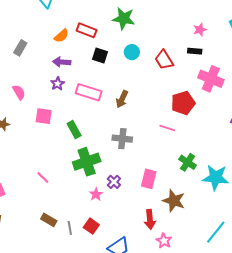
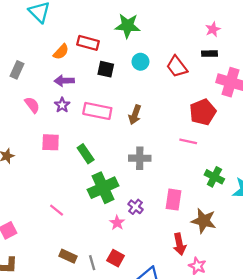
pink semicircle: (19, 92) -> (32, 105), moved

